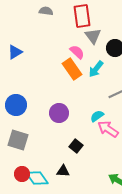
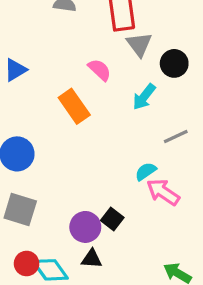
pink semicircle: (77, 52) -> (100, 70), moved
orange rectangle: (72, 69) -> (74, 106), moved
purple circle: (59, 113) -> (85, 227), moved

